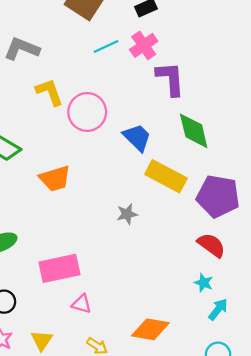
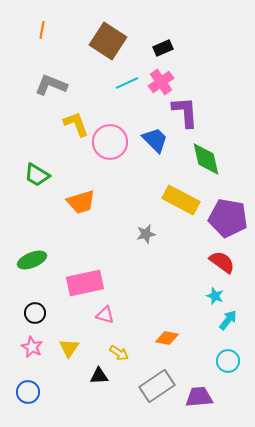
blue trapezoid: (137, 137) -> (155, 140), moved
orange diamond: (150, 329) -> (167, 338), size x0.7

